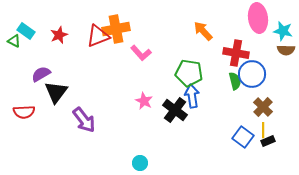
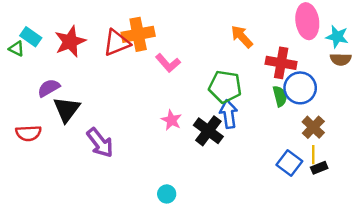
red star: (59, 35) -> (70, 41), size x1.5

